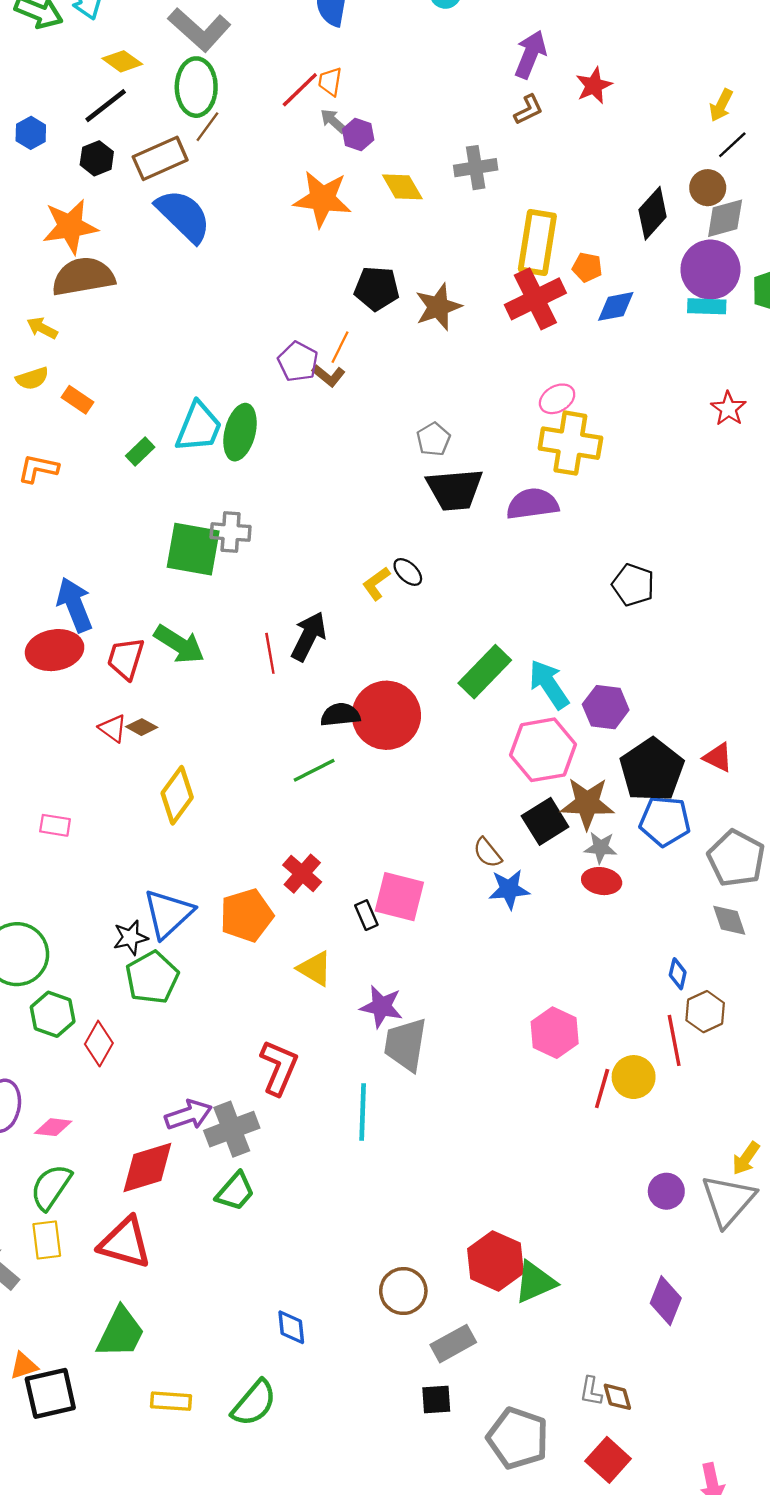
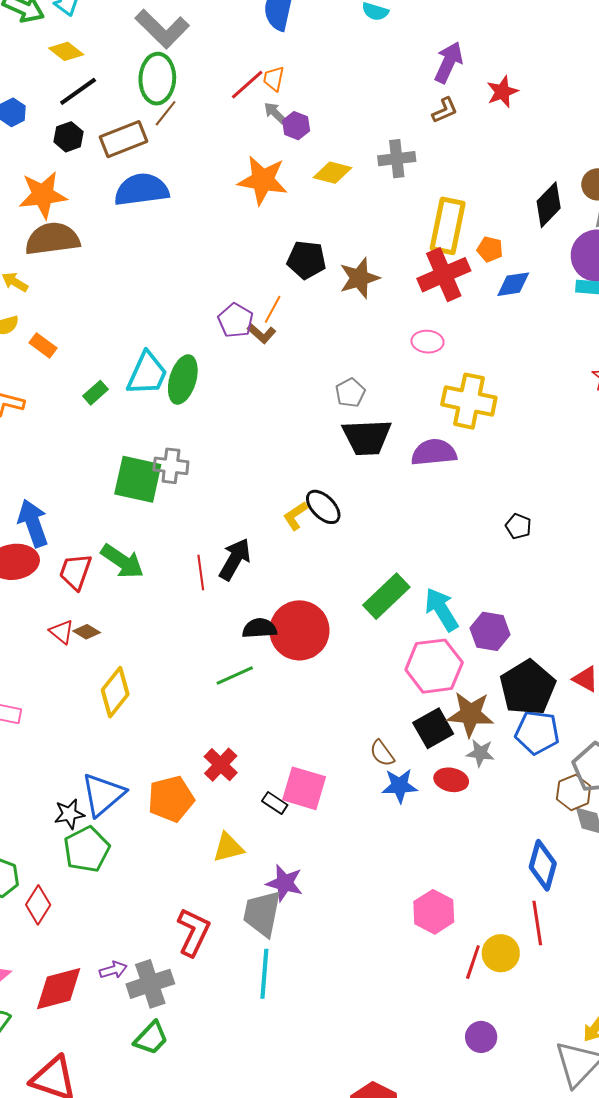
yellow diamond: (122, 61) -> (66, 51), moved
yellow diamond: (402, 187) -> (332, 173), turned -48
blue semicircle: (183, 216) -> (142, 190), turned -54
pink ellipse: (557, 399) -> (428, 342), moved, turned 32
black ellipse: (408, 572) -> (323, 507), size x1.4
black pentagon: (633, 585) -> (518, 526), size x0.7
red ellipse: (602, 881) -> (451, 780), moved
black rectangle: (366, 915) -> (275, 803), turned -35
yellow triangle: (315, 969) -> (228, 848), turned -48
blue diamond: (678, 974) -> (543, 865), size x1.8
brown hexagon: (705, 1012) -> (574, 792), moved
gray trapezoid: (405, 1044) -> (262, 913), moved
purple arrow: (188, 1115) -> (113, 970), size x0.7
red diamond: (147, 1168) -> (59, 989), moved
purple circle: (666, 1191) -> (481, 1037), moved

